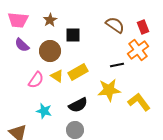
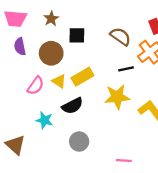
brown semicircle: (115, 25) -> (120, 36), moved
purple semicircle: (22, 45) -> (20, 47), turned 35
black semicircle: (78, 105) -> (72, 106), moved

